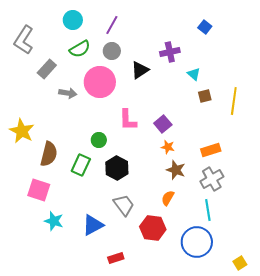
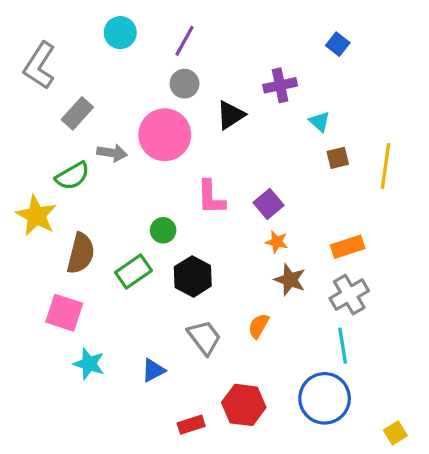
green semicircle: (80, 49) -> (72, 176), moved
green rectangle: (81, 165) -> (133, 271), turned 30
orange semicircle: (168, 198) -> (259, 326), moved
blue triangle: (93, 225) -> (153, 370), size x0.7
red hexagon: (153, 228) -> (244, 405), moved

